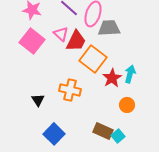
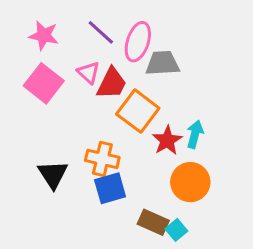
black triangle: (38, 100) -> (53, 174), size x1.5
orange circle: (127, 105) -> (190, 182), size x1.6
blue square: (54, 134) -> (110, 188), moved, turned 30

